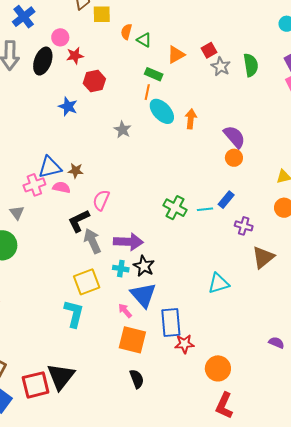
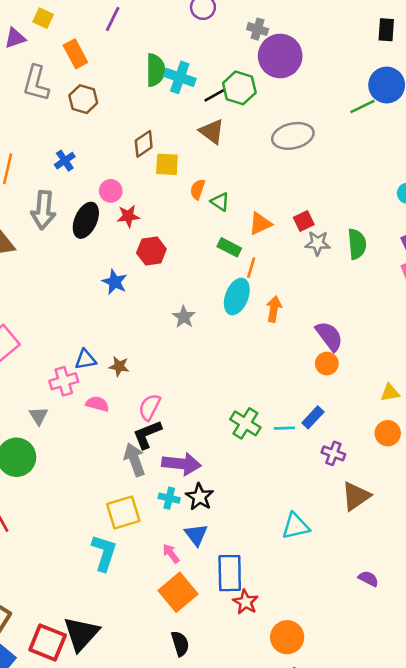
blue cross: (24, 17) -> (65, 161), size x0.7
gray star: (221, 66) -> (318, 243), turned -30
orange line: (147, 92) -> (251, 268), moved
cyan ellipse: (162, 111) -> (237, 297), turned 60
blue triangle: (50, 167) -> (85, 359), size x0.7
pink semicircle: (61, 187) -> (97, 404), moved
black L-shape: (79, 221) -> (147, 434), moved
blue triangle: (143, 295) -> (196, 535), size x0.7
orange square: (132, 340) -> (178, 592), turned 32
purple semicircle: (276, 343) -> (368, 579), moved
red star: (184, 344) -> (246, 602), turned 30
red square: (36, 385) -> (48, 643), turned 32

